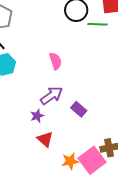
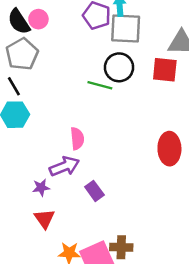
green line: (98, 24) -> (100, 85), moved
pink semicircle: (55, 61) -> (77, 139), moved

